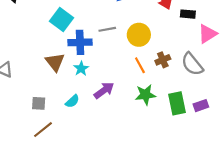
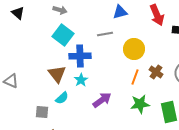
gray line: (107, 29) -> (105, 34), moved
brown cross: (163, 60) -> (156, 72), turned -32
orange line: (140, 65) -> (135, 77), turned 49
cyan semicircle: (72, 101) -> (62, 98), moved

